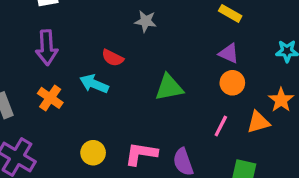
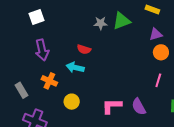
purple triangle: (229, 53) -> (156, 34), turned -32
green triangle: (169, 87) -> (122, 21), moved
yellow circle: (93, 153) -> (72, 102), moved

